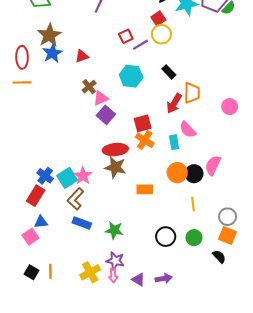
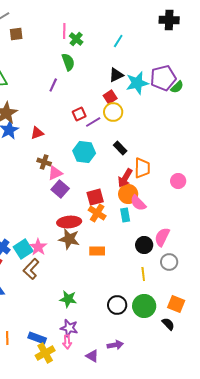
brown cross: (89, 87) -> (44, 162), turned -32
orange circle: (177, 173) -> (128, 194), moved
orange rectangle: (145, 189) -> (97, 251), moved
gray circle: (228, 217) -> (169, 262), moved
blue rectangle: (82, 223) -> (37, 338), moved
green circle: (194, 238) -> (144, 306), size x1.5
yellow cross: (90, 272) -> (45, 353), moved
purple triangle: (138, 280) -> (92, 356), moved

